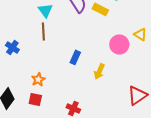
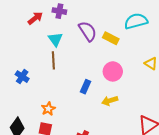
pink circle: (119, 44) -> (113, 71), moved
yellow arrow: (99, 71) -> (110, 101), turned 49

